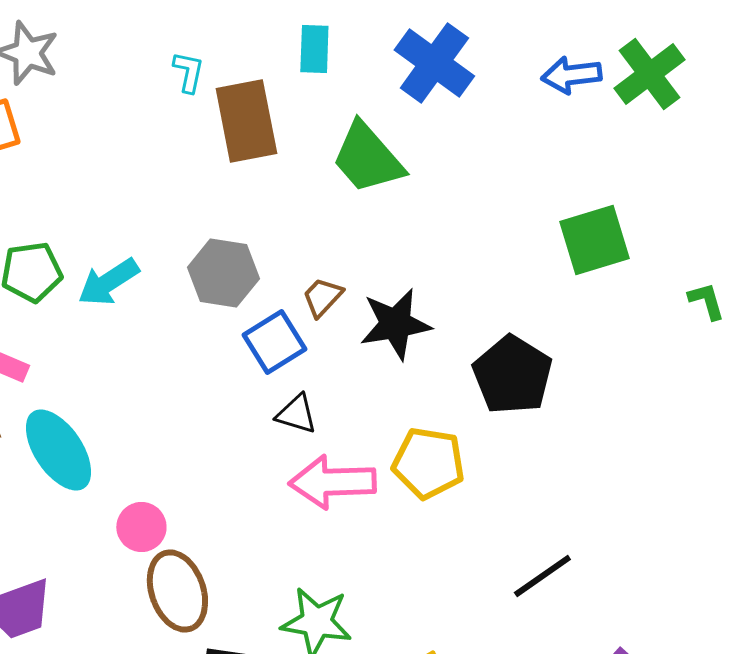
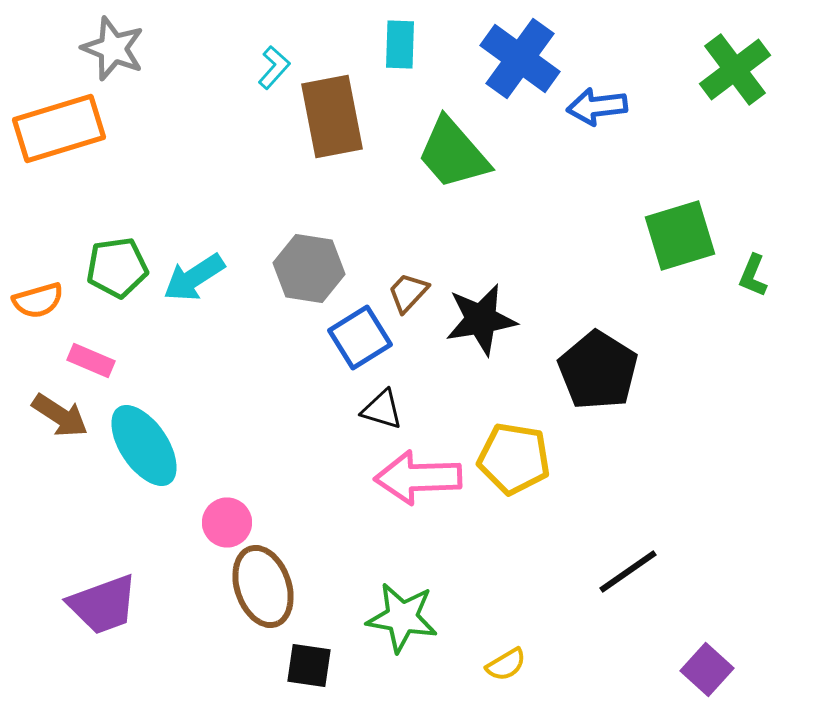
cyan L-shape: (188, 72) -> (274, 68), turned 30
blue arrow: (571, 75) -> (597, 106), moved
green L-shape: (706, 301) -> (753, 276), moved, turned -141

